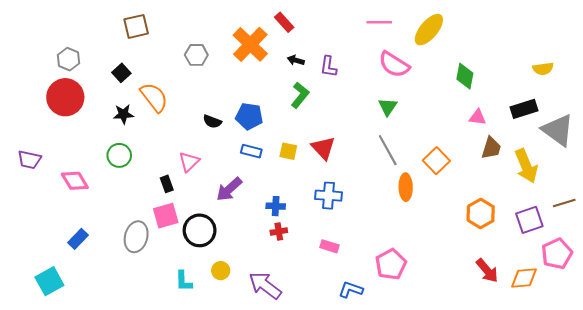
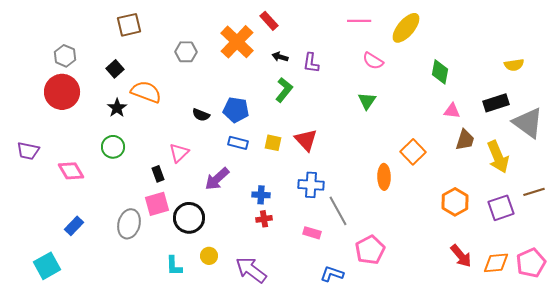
pink semicircle: (394, 64) -> (373, 61), size x0.7
orange semicircle: (154, 97) -> (146, 92), turned -32
black star: (123, 114) -> (117, 108), turned -30
gray line: (388, 150) -> (338, 211), moved
pink pentagon: (557, 254) -> (531, 263), moved

